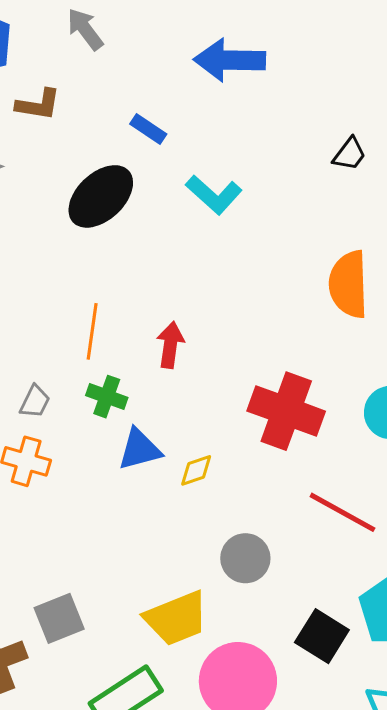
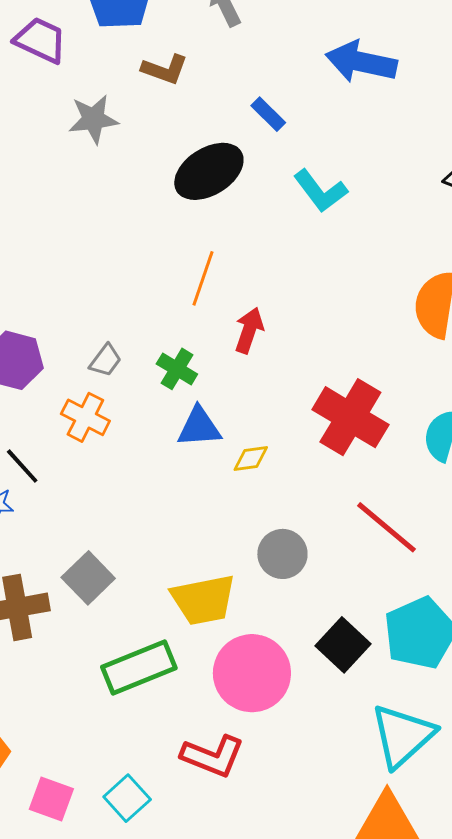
orange line: (92, 331) -> (203, 278), moved
gray square: (59, 618) -> (88, 578), turned -33

